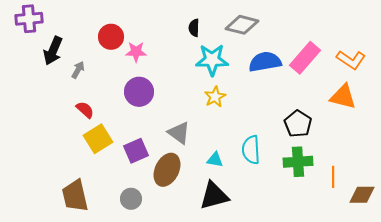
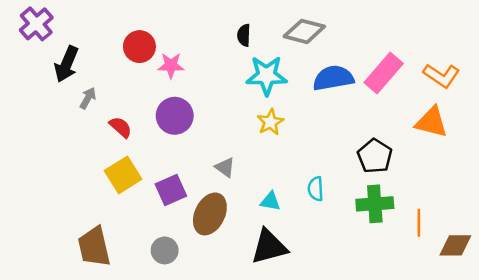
purple cross: (29, 19) -> (36, 24), turned -36
gray arrow: (78, 70) -> (88, 98), moved
red semicircle: (85, 110) -> (121, 127), moved
gray triangle: (179, 133) -> (225, 167), size x0.7
cyan semicircle: (251, 150) -> (316, 189), size x0.7

